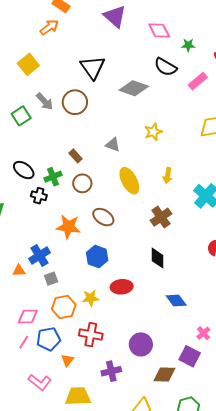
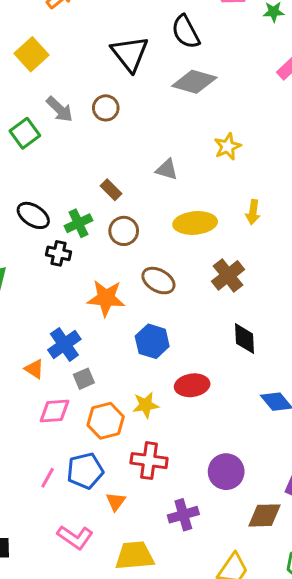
black semicircle: (166, 67) -> (186, 32), moved, turned 35
brown circle: (75, 102) -> (106, 108), size x0.7
yellow ellipse: (129, 181) -> (195, 223), turned -64
brown cross: (161, 217) -> (228, 275), moved
orange triangle: (19, 271) -> (34, 369), turned 40
pink diamond: (28, 316) -> (54, 411), moved

